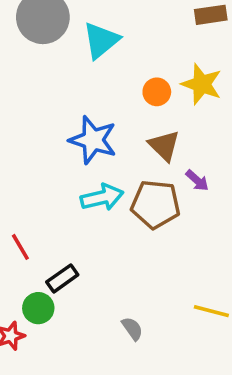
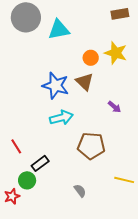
cyan triangle: (101, 40) -> (59, 30), turned 30
brown triangle: (164, 146) -> (85, 82), moved
brown pentagon: (155, 204) -> (91, 146), moved

